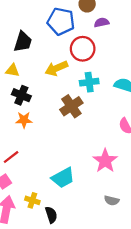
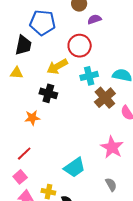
blue pentagon: (61, 21) -> (43, 23), moved
black cross: (21, 95) -> (48, 93), moved
brown cross: (71, 106) -> (105, 98), moved
gray semicircle: (112, 200) -> (111, 185), moved, turned -128

